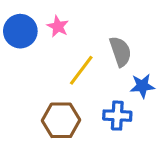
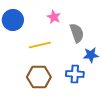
pink star: (58, 26) -> (54, 17), moved
yellow line: (81, 70) -> (40, 45), moved, turned 40

